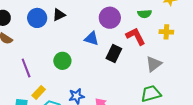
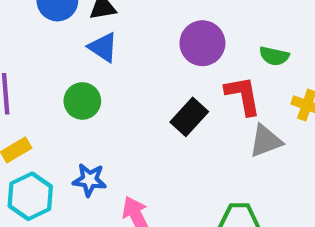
blue triangle: (92, 38) -> (103, 47), moved
gray triangle: (154, 64) -> (266, 141), moved

